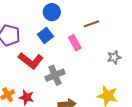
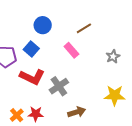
blue square: (45, 35) -> (31, 49), moved

